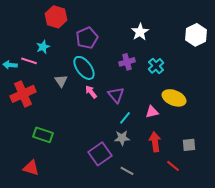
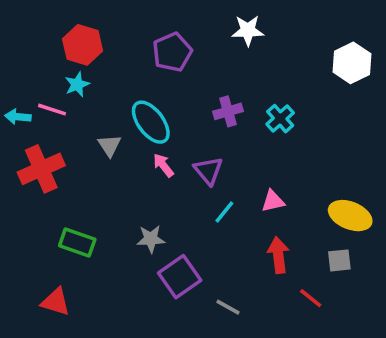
red hexagon: (56, 17) -> (83, 45), moved
white star: (140, 32) -> (248, 31), moved, turned 30
purple pentagon: (87, 38) -> (172, 52), moved
yellow ellipse: (174, 98) -> (350, 216), moved
gray star: (122, 138) -> (151, 239), moved

